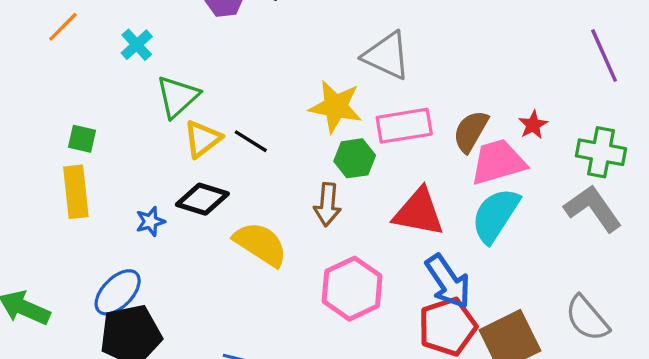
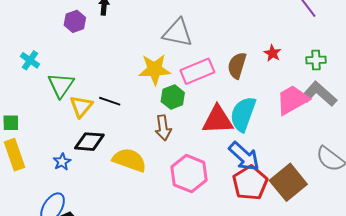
green cross: (601, 152) -> (316, 60), size x0.7
pink trapezoid: (498, 162) -> (292, 100), moved
cyan semicircle: (495, 215) -> (243, 114), moved

